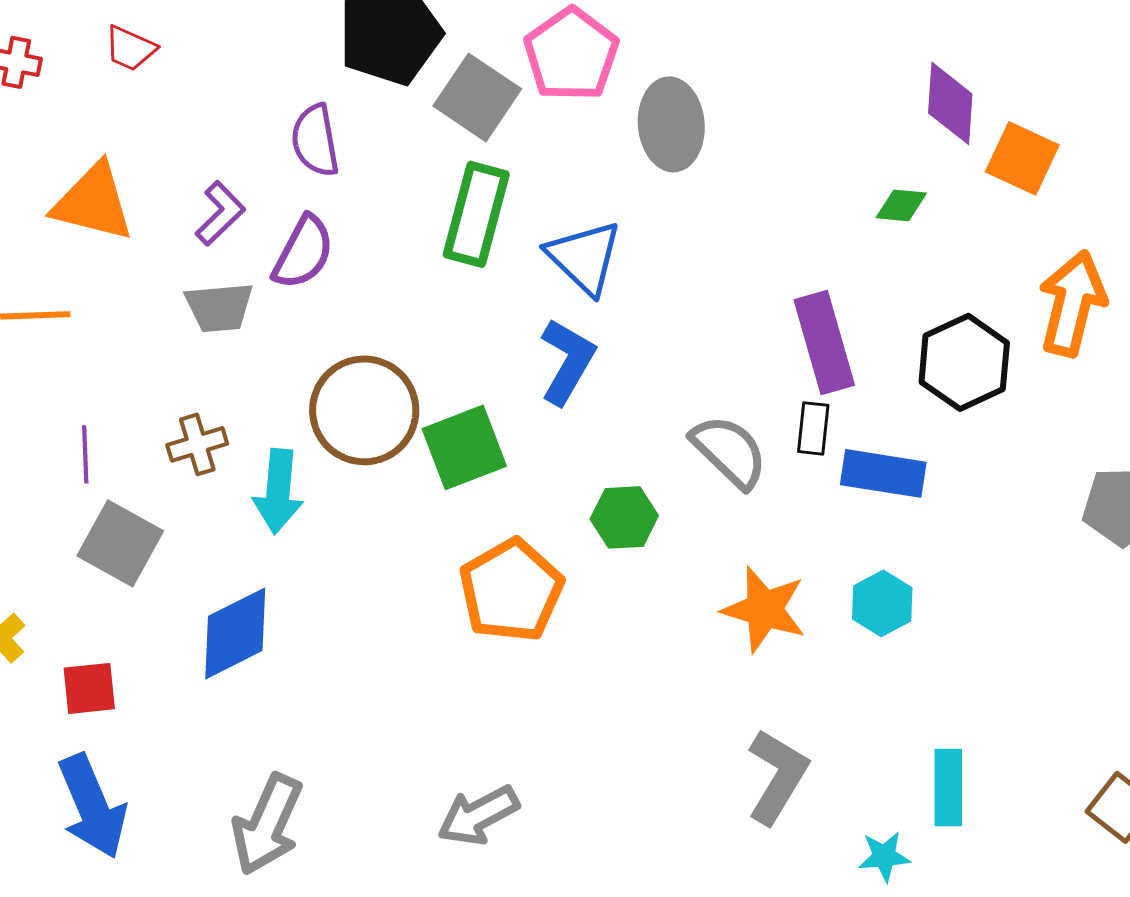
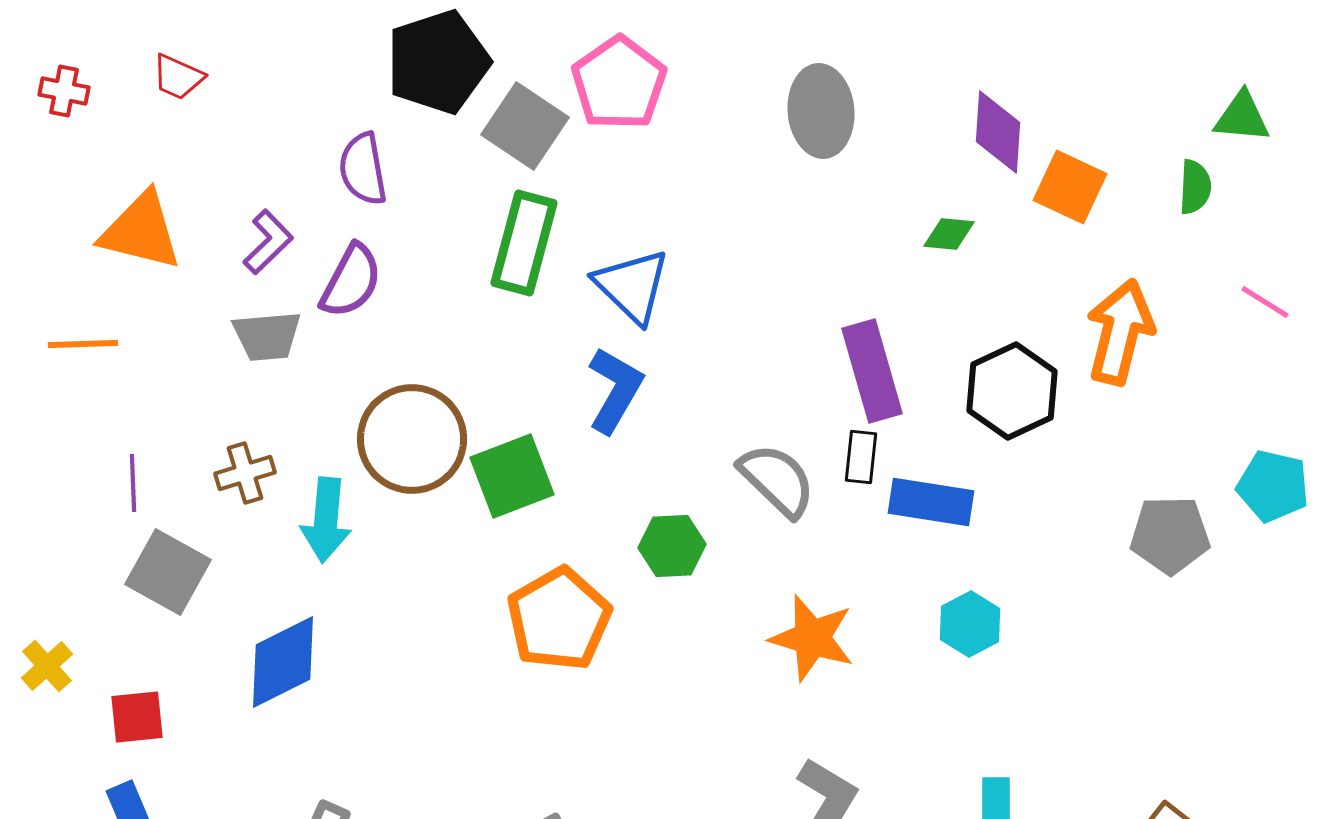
gray ellipse: (671, 124) -> (821, 111), moved
cyan hexagon: (882, 603) -> (970, 624), moved

